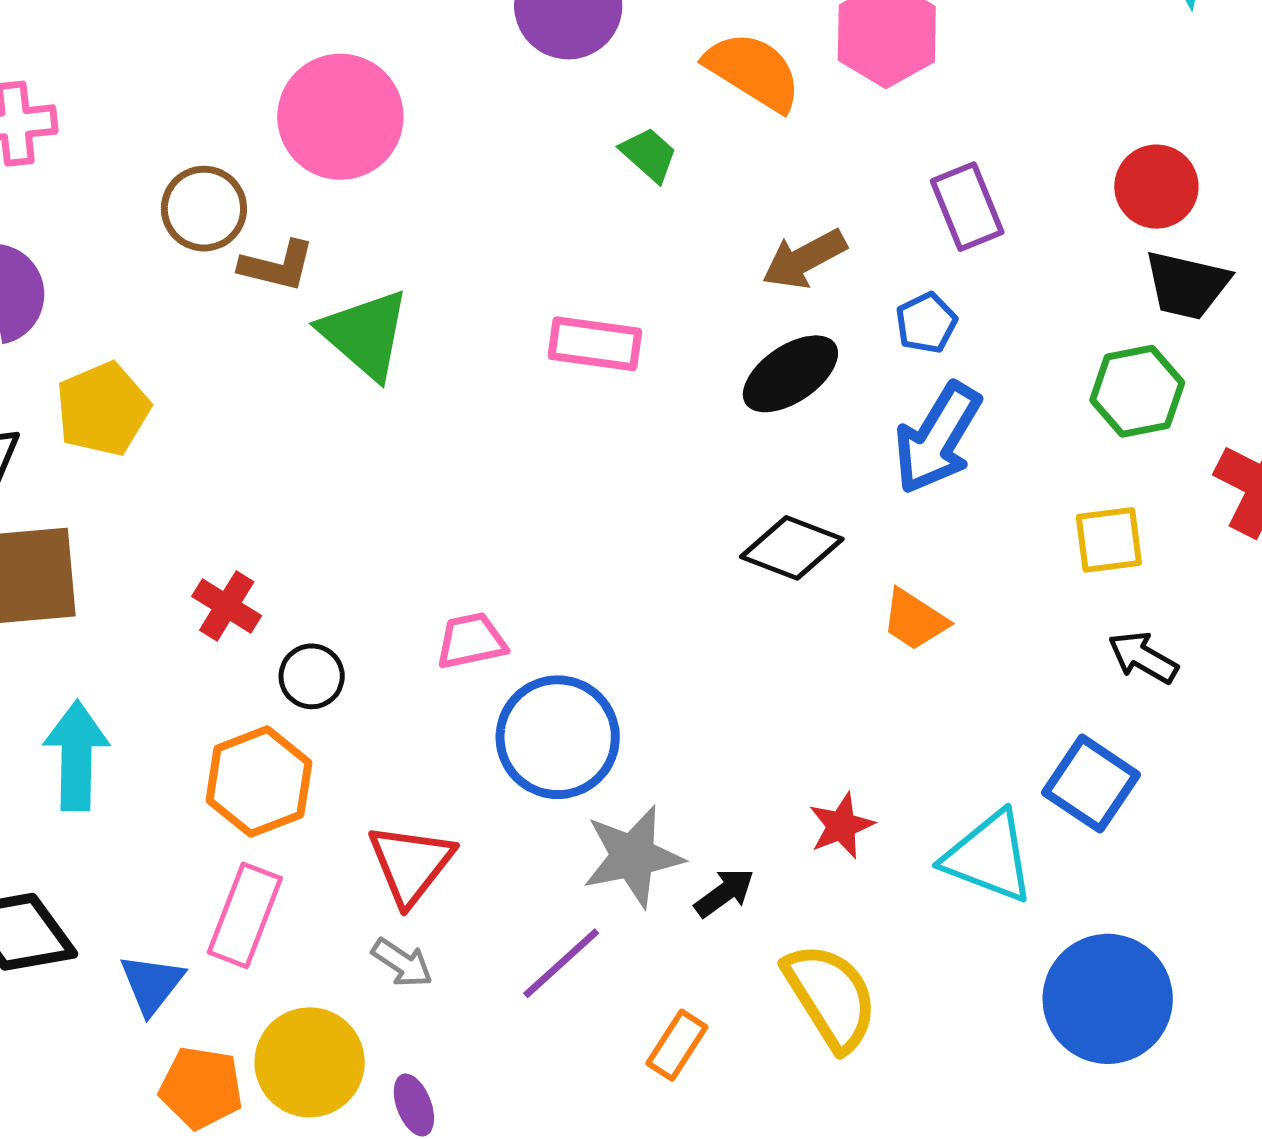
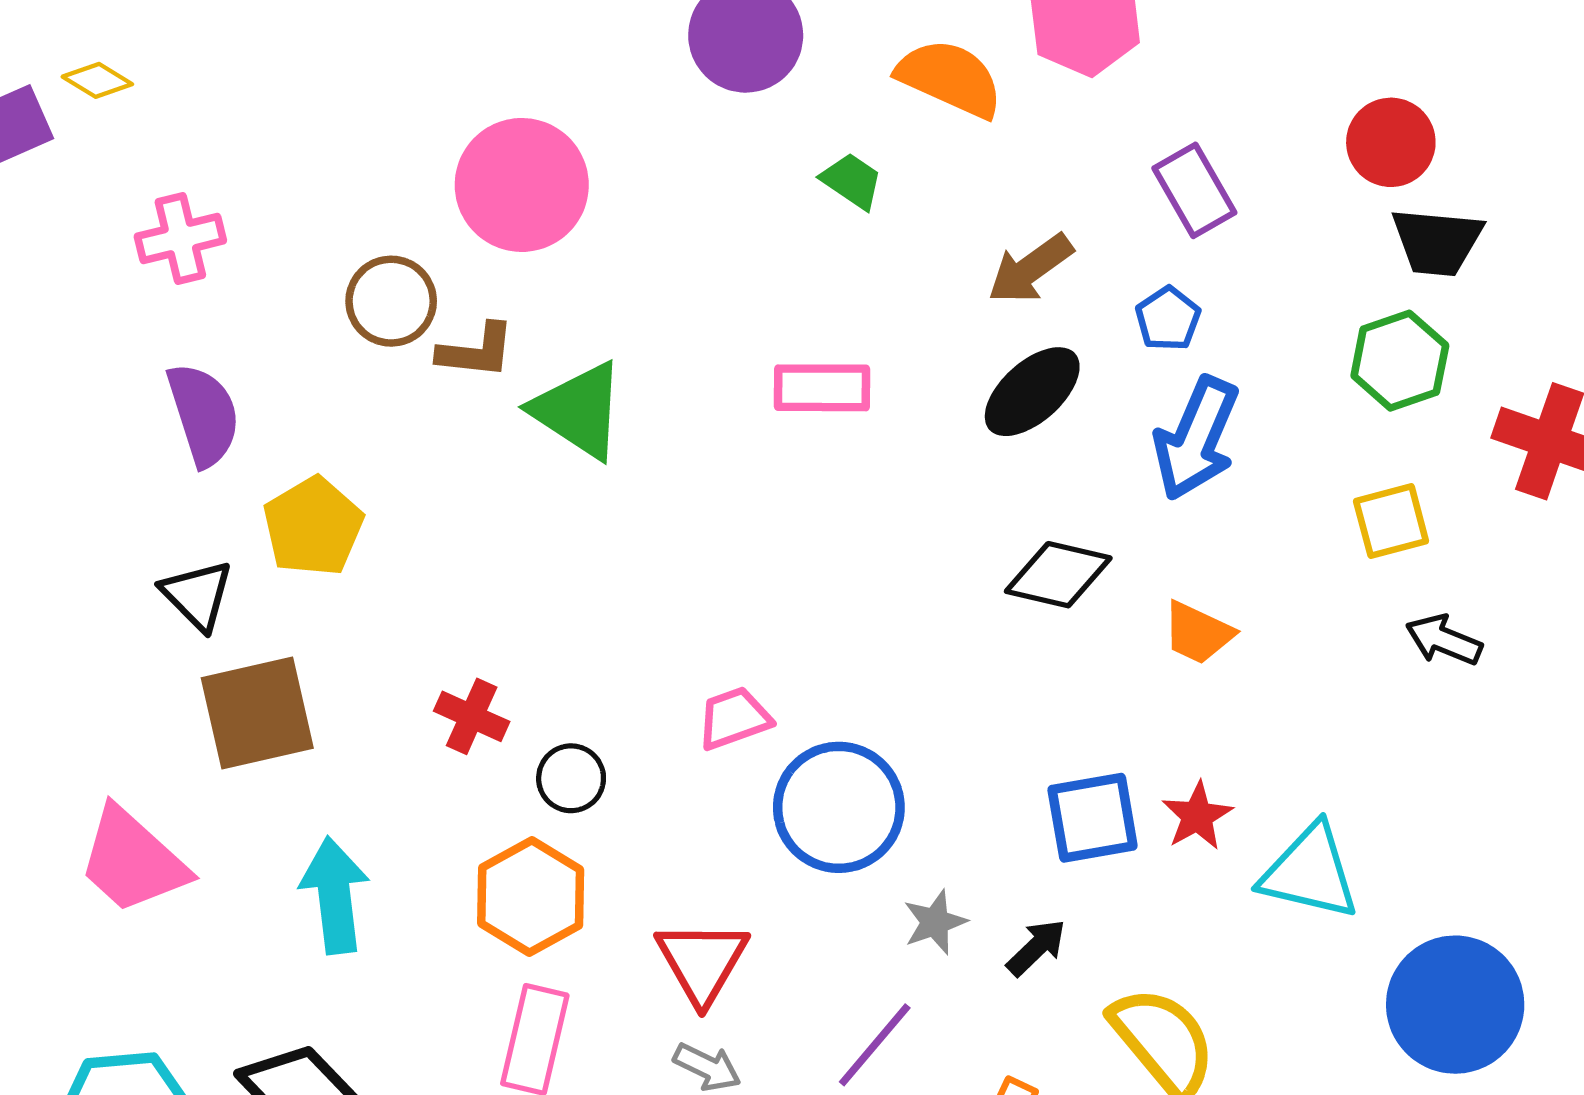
blue square: (1091, 784) -> (1093, 818), moved, turned -36
red star: (841, 826) -> (1197, 816), moved
gray star: (633, 856) -> (935, 922), size x0.6

